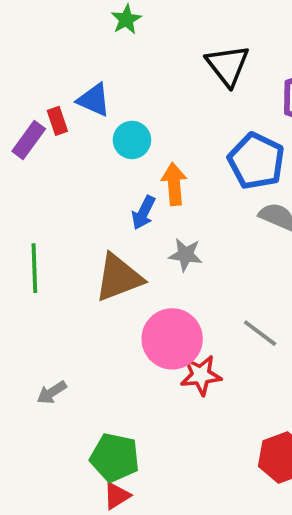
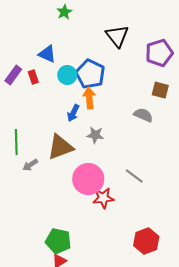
red rectangle: (57, 121) -> (33, 77), moved
blue pentagon: (256, 161) -> (90, 74), moved
gray arrow: (52, 392) -> (30, 165), moved

